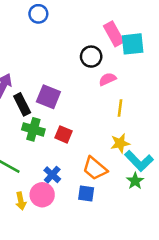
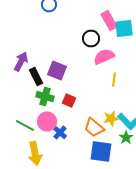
pink semicircle: (107, 79) -> (104, 56), size x1.5
yellow star: (120, 143) -> (111, 118), moved
blue square: (86, 194) -> (101, 152), moved, size x1.6
pink circle: (42, 195) -> (47, 122), moved
yellow arrow: (21, 201) -> (35, 154), size x1.6

